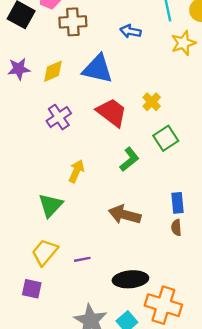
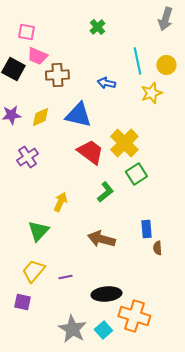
yellow cross: (152, 102) -> (124, 143), size x1.8
purple cross: (59, 117) -> (27, 157), moved
brown semicircle: (176, 228) -> (157, 248), moved

